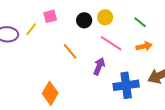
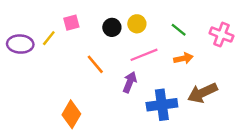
pink line: (111, 43) -> (144, 55), turned -55

